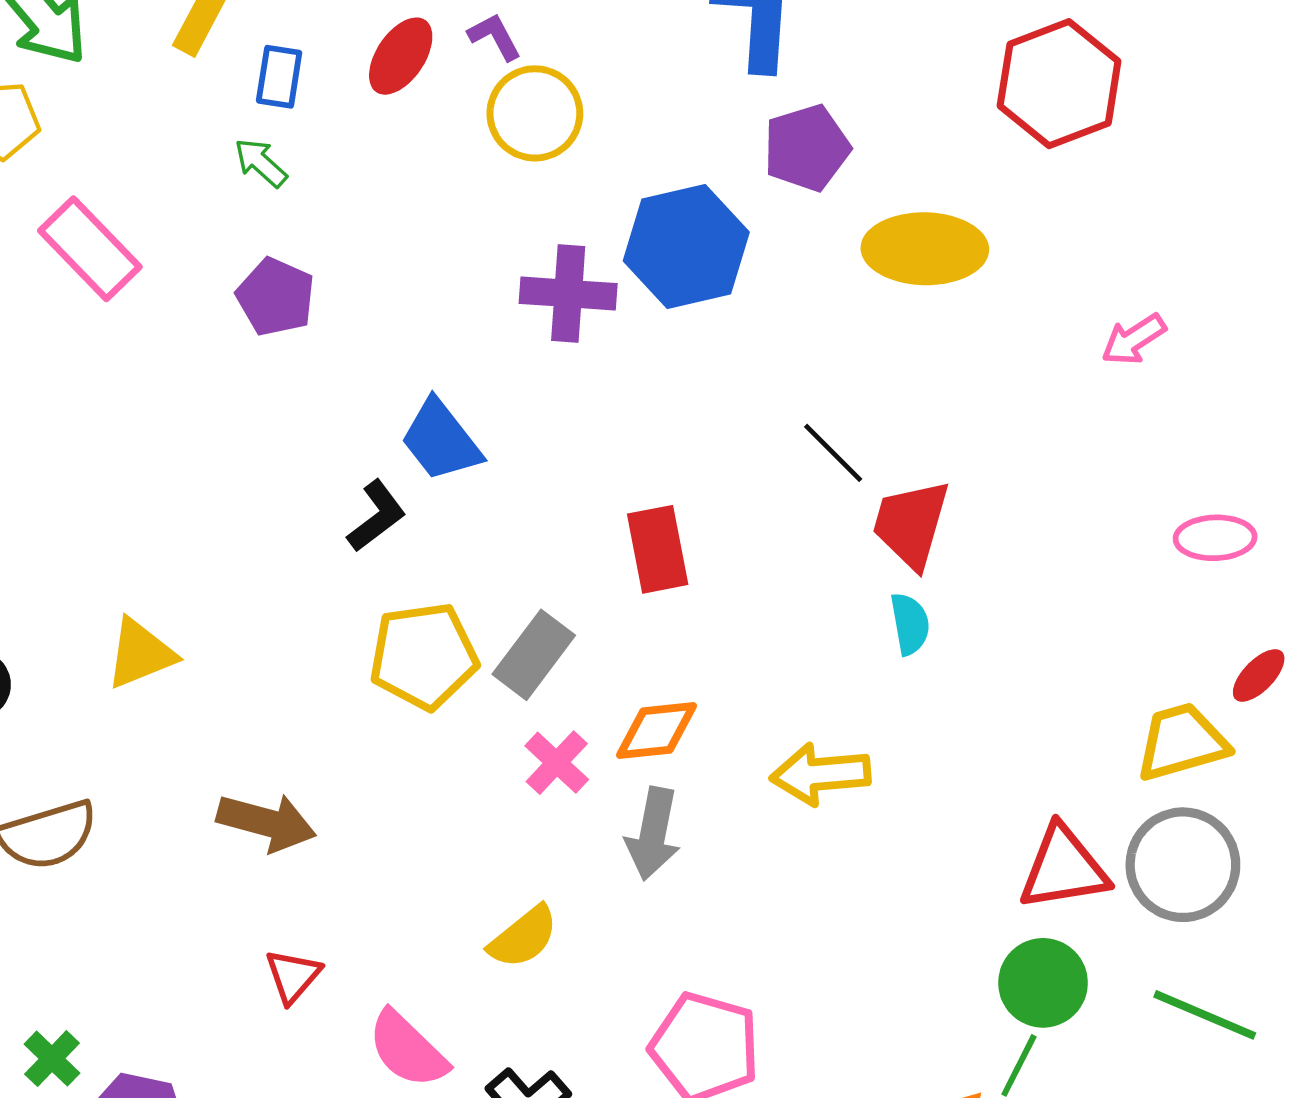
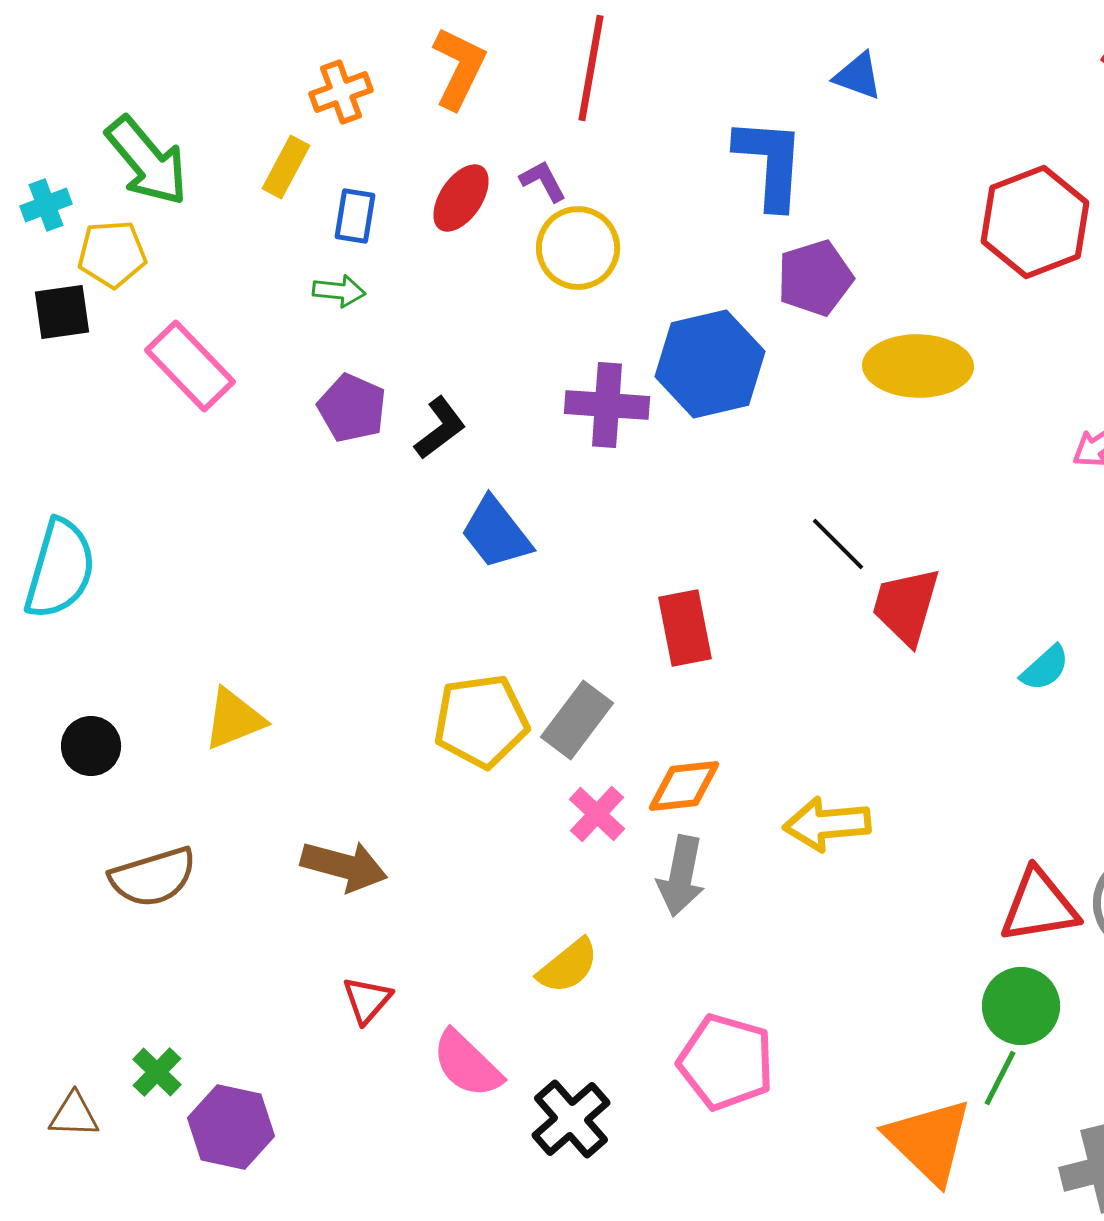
green arrow: (261, 163) -> (339, 291), turned 144
black L-shape: (377, 516) -> (440, 428), moved
cyan semicircle: (910, 624) -> (1045, 668), moved, turned 58

